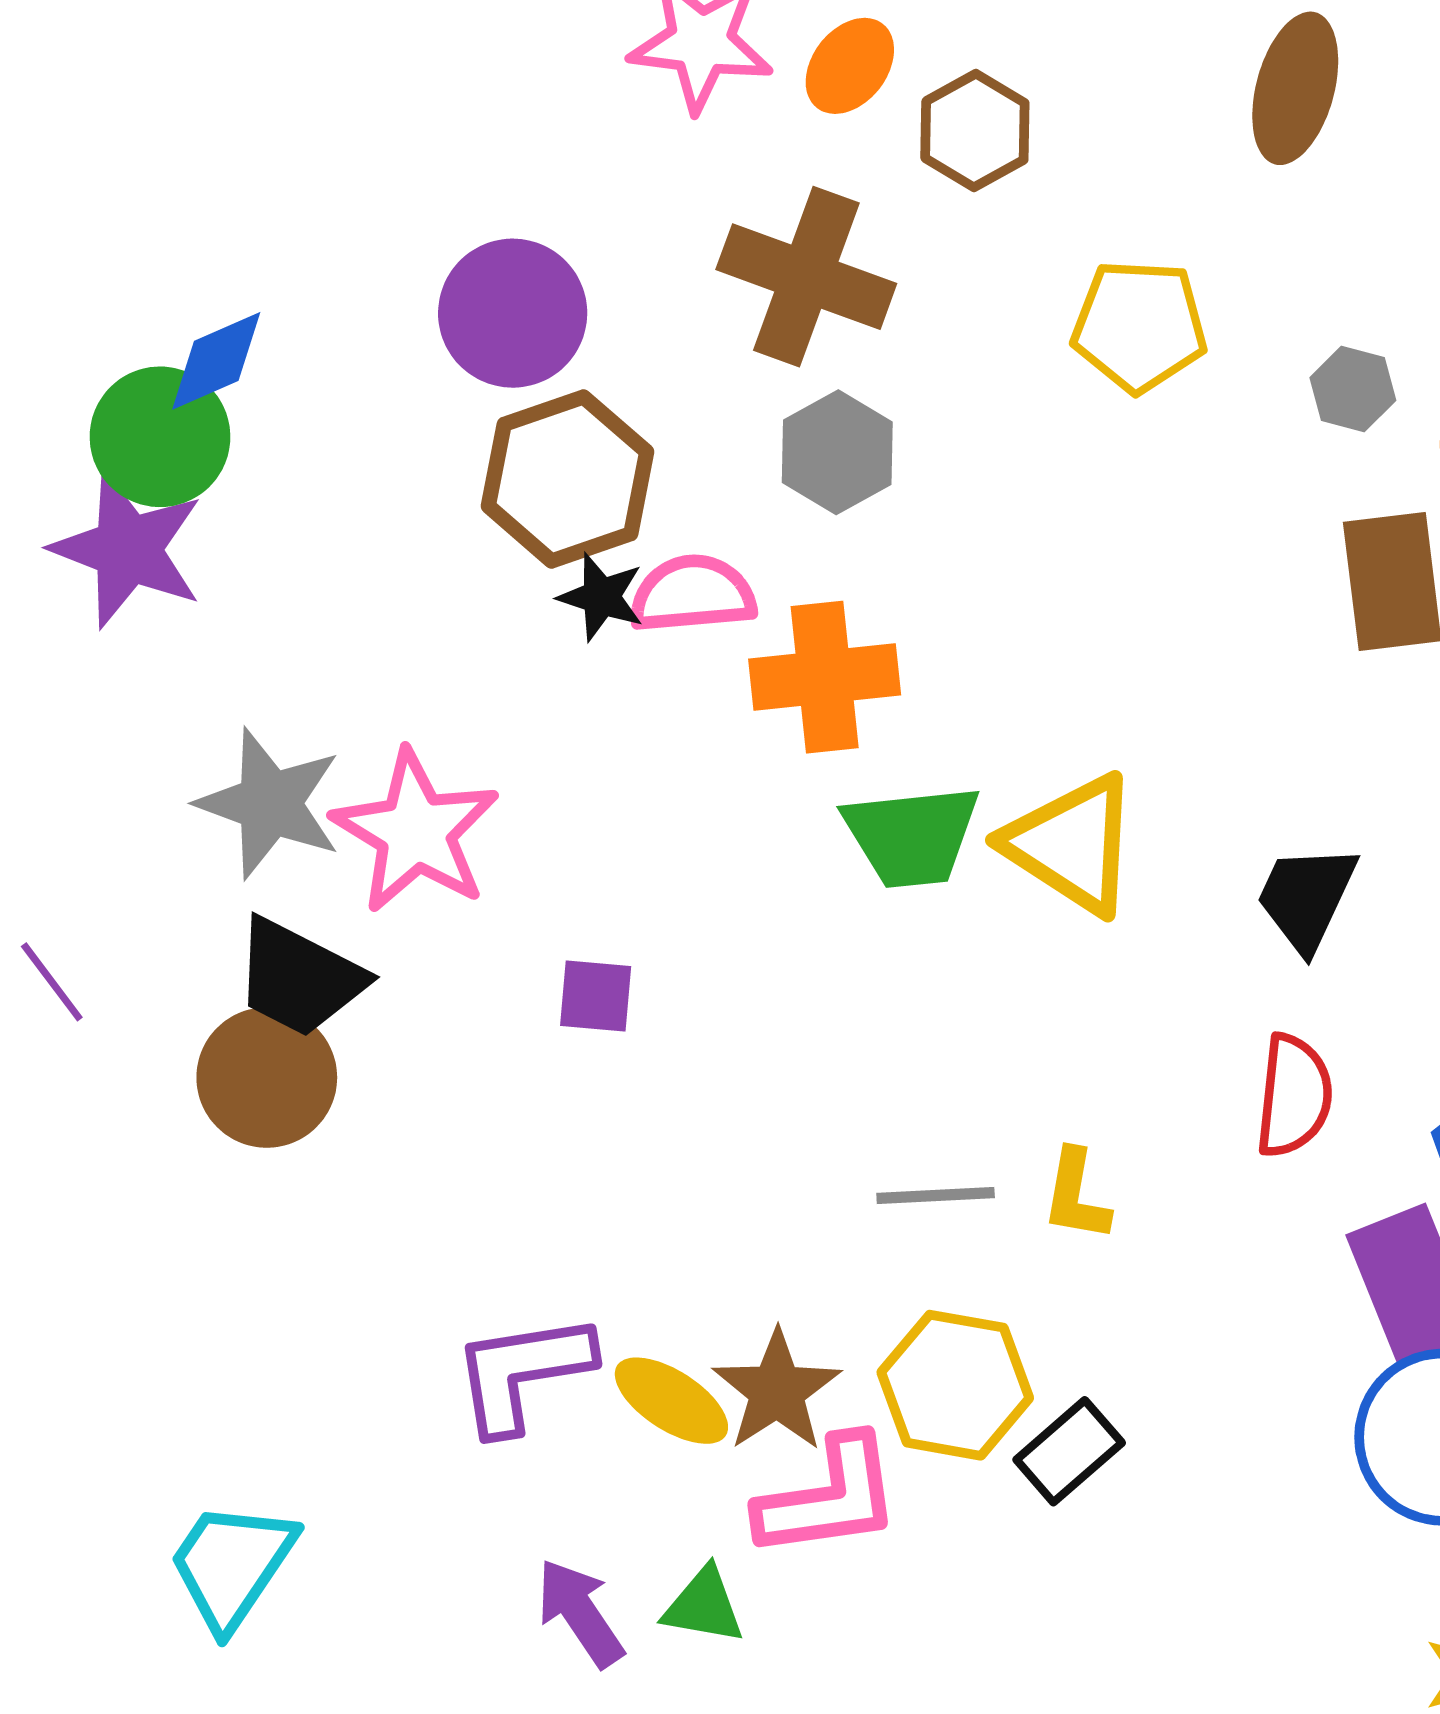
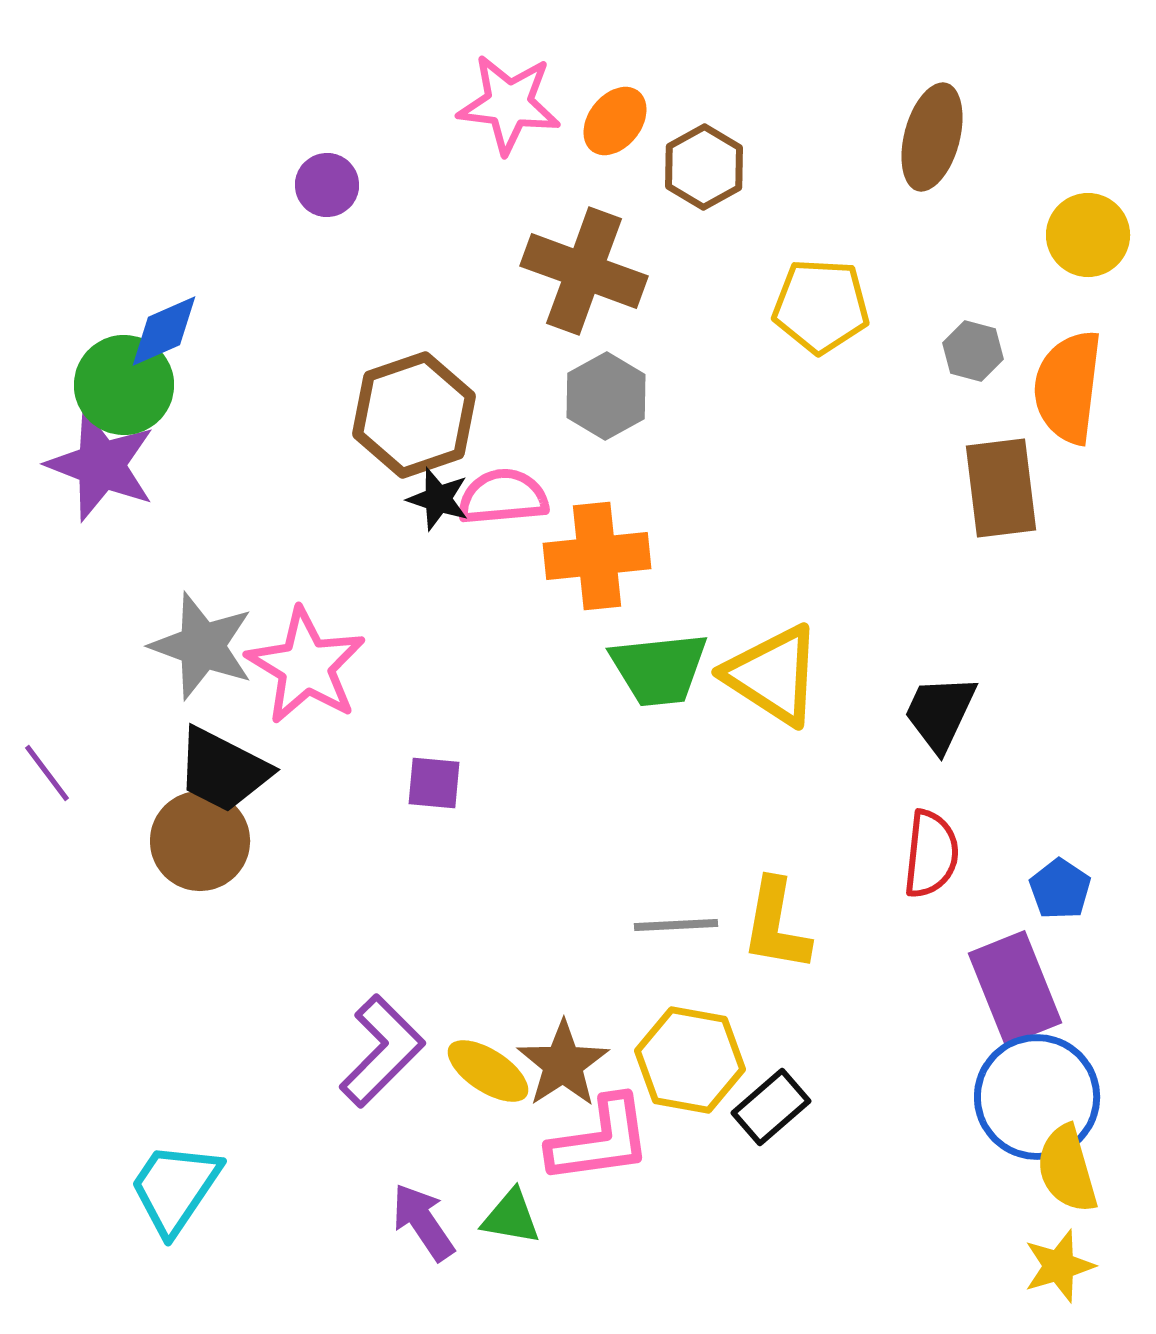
purple circle: (513, 313) -> (327, 185), moved, size x0.6
yellow L-shape: (1076, 1195) -> (776, 925), size x1.4
purple L-shape: (522, 1373) -> (382, 1051), turned 144

